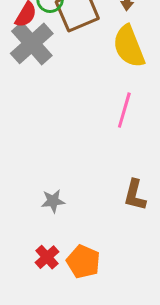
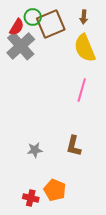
brown L-shape: (135, 195) -> (74, 146), moved
red cross: (47, 257) -> (31, 198), moved, turned -35

